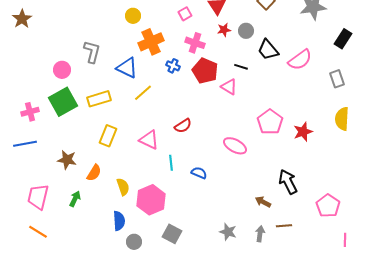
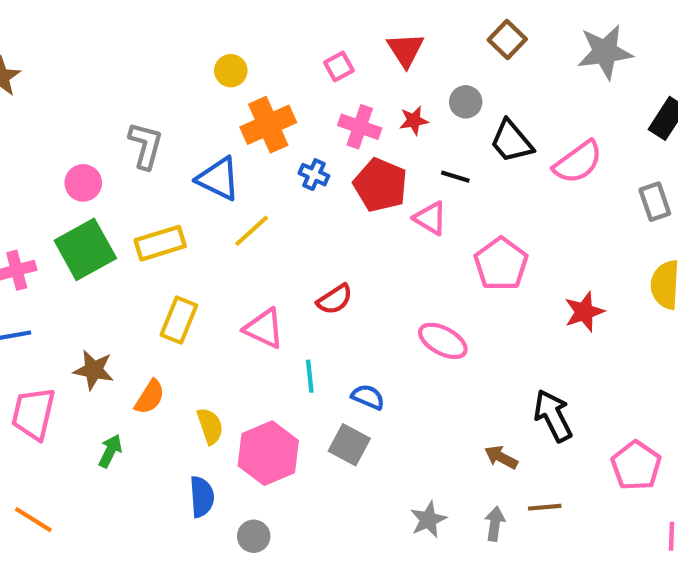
red star: (224, 30) -> (414, 121), moved
pink pentagon: (270, 122) -> (501, 264), moved
pink trapezoid: (38, 197) -> (33, 414), moved
gray star: (228, 232) -> (428, 520), turned 30
gray square: (172, 234) -> (349, 445), moved
gray circle: (134, 242) -> (254, 536), moved

